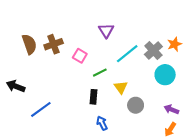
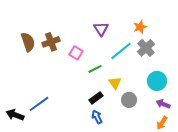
orange star: (175, 44) -> (140, 27), moved
cyan circle: (165, 75) -> (157, 81), moved
black arrow: (16, 86) -> (15, 115), moved
black rectangle: (94, 97) -> (96, 98), moved, turned 48

